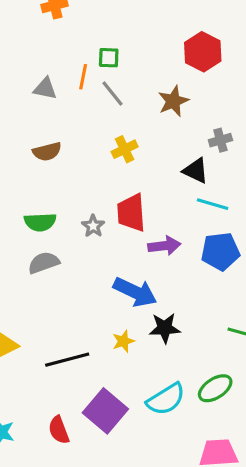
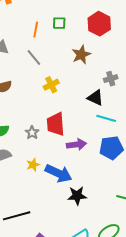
green square: (109, 58) -> (59, 23), moved
orange line: (83, 77) -> (36, 30), moved
gray line: (113, 93) -> (34, 58), moved
yellow star: (123, 341) -> (33, 165), moved

